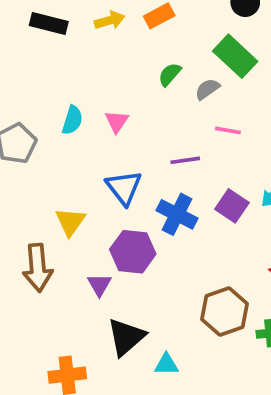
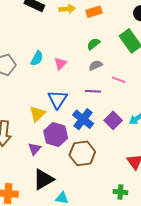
gray semicircle: (207, 89) -> (96, 65), moved
yellow triangle: (70, 222) -> (37, 114), moved
brown hexagon: (225, 312) -> (82, 153), moved

